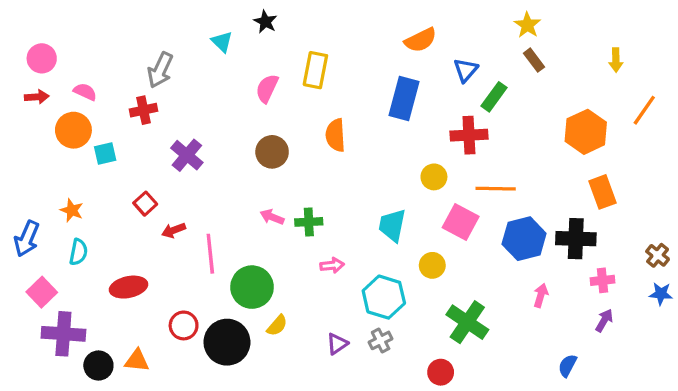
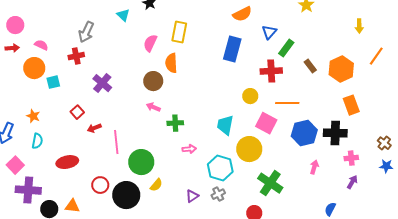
brown rectangle: (534, 60) -> (310, 66), moved
orange semicircle: (335, 135) -> (171, 63), moved
pink arrow: (272, 217) -> (153, 107), moved
yellow circle: (432, 265) -> (249, 149), size x1.6

